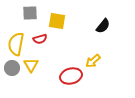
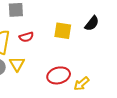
yellow square: (57, 21) -> (63, 31), moved
yellow arrow: (93, 61) -> (81, 84), moved

